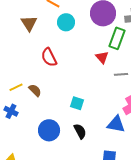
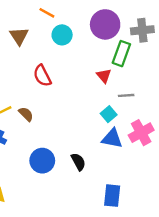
cyan square: (77, 103) -> (109, 114), moved, turned 32
blue triangle: (116, 124) -> (112, 139), moved

